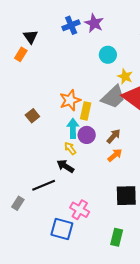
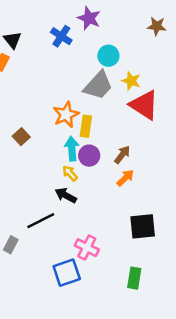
blue cross: (71, 25) -> (61, 36), moved, turned -30
gray trapezoid: (113, 97) -> (98, 85), moved
blue square: (62, 229) -> (67, 273), turned -30

